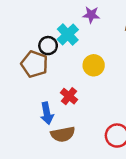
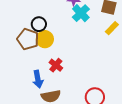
cyan cross: (68, 35) -> (81, 13), moved
yellow circle: (94, 65) -> (45, 39), moved

